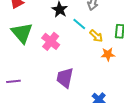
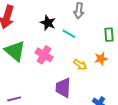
yellow arrow: (96, 36) -> (80, 65), moved

